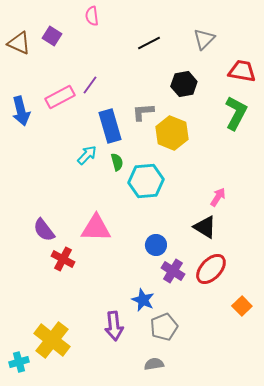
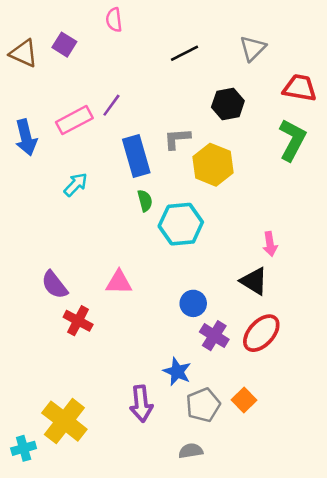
cyan arrow: (87, 155) -> (76, 185), moved
pink arrow: (218, 197) -> (270, 244), turned 138
pink triangle: (96, 228) -> (119, 282), size x0.7
orange square: (242, 306) -> (244, 400), moved

